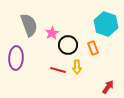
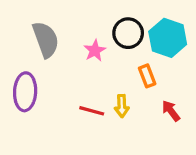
pink star: (52, 33) -> (95, 51), moved
black circle: (68, 45) -> (128, 33), moved
red arrow: (108, 87) -> (171, 111), moved, turned -72

